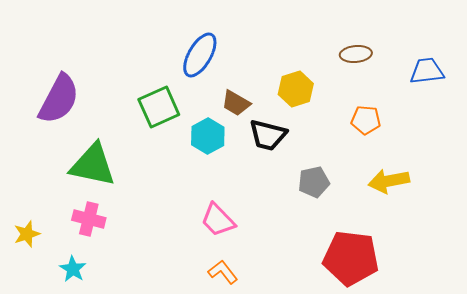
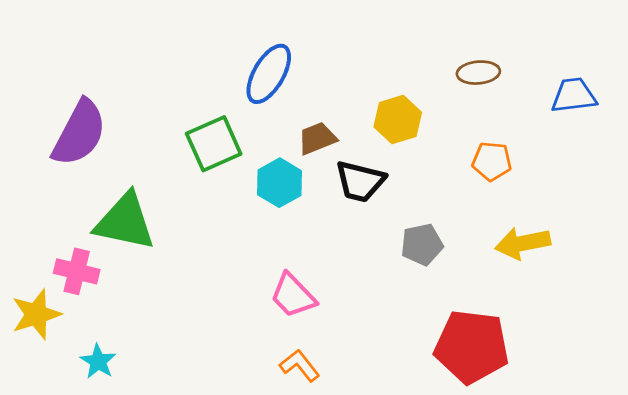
brown trapezoid: (236, 103) -> (317, 138), turned 128
pink cross: (89, 219) -> (77, 271), moved
yellow star: (27, 234) -> (36, 314), size x1.4

